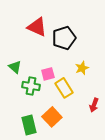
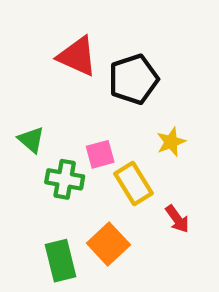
red arrow: (94, 105) -> (177, 219), moved, turned -56

